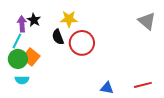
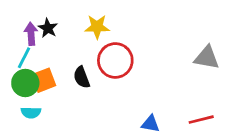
gray triangle: (147, 21) -> (207, 58), moved, turned -30
black semicircle: (58, 37) -> (82, 77), moved
orange square: (31, 57) -> (44, 80), turned 30

